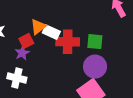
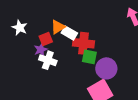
green square: (95, 42) -> (89, 57), moved
white cross: (17, 78) -> (48, 60), moved

